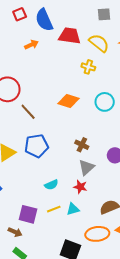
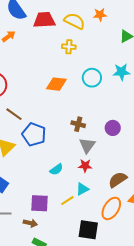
brown line: (28, 112) -> (14, 114), moved
blue pentagon: (36, 146) -> (34, 134), turned -30
yellow line: (54, 209) -> (67, 201), moved
orange ellipse: (97, 234) -> (111, 208), turned -40

